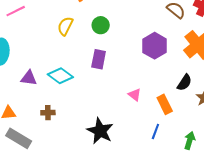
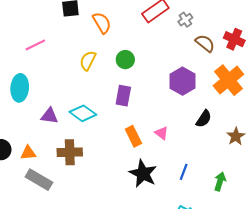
black semicircle: (184, 83) -> (204, 119), moved
orange rectangle: (165, 104) -> (133, 136), moved
brown cross: (48, 113) -> (70, 152), size x1.6
black star: (100, 131) -> (143, 174), moved

